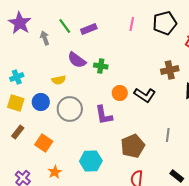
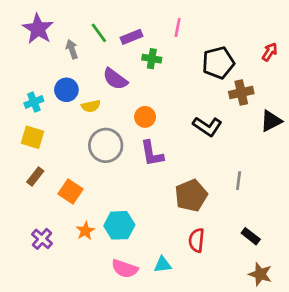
black pentagon: (165, 23) -> (218, 63), moved
pink line: (132, 24) -> (178, 27), moved
green cross: (101, 66) -> (152, 59), moved
orange circle: (120, 93) -> (145, 117), moved
blue circle: (41, 102) -> (66, 90), moved
cyan hexagon: (91, 161) -> (119, 225), moved

